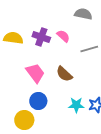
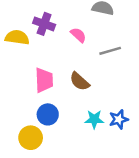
purple cross: (41, 37) -> (44, 24), moved
pink trapezoid: (35, 73) -> (44, 80), turned 35

